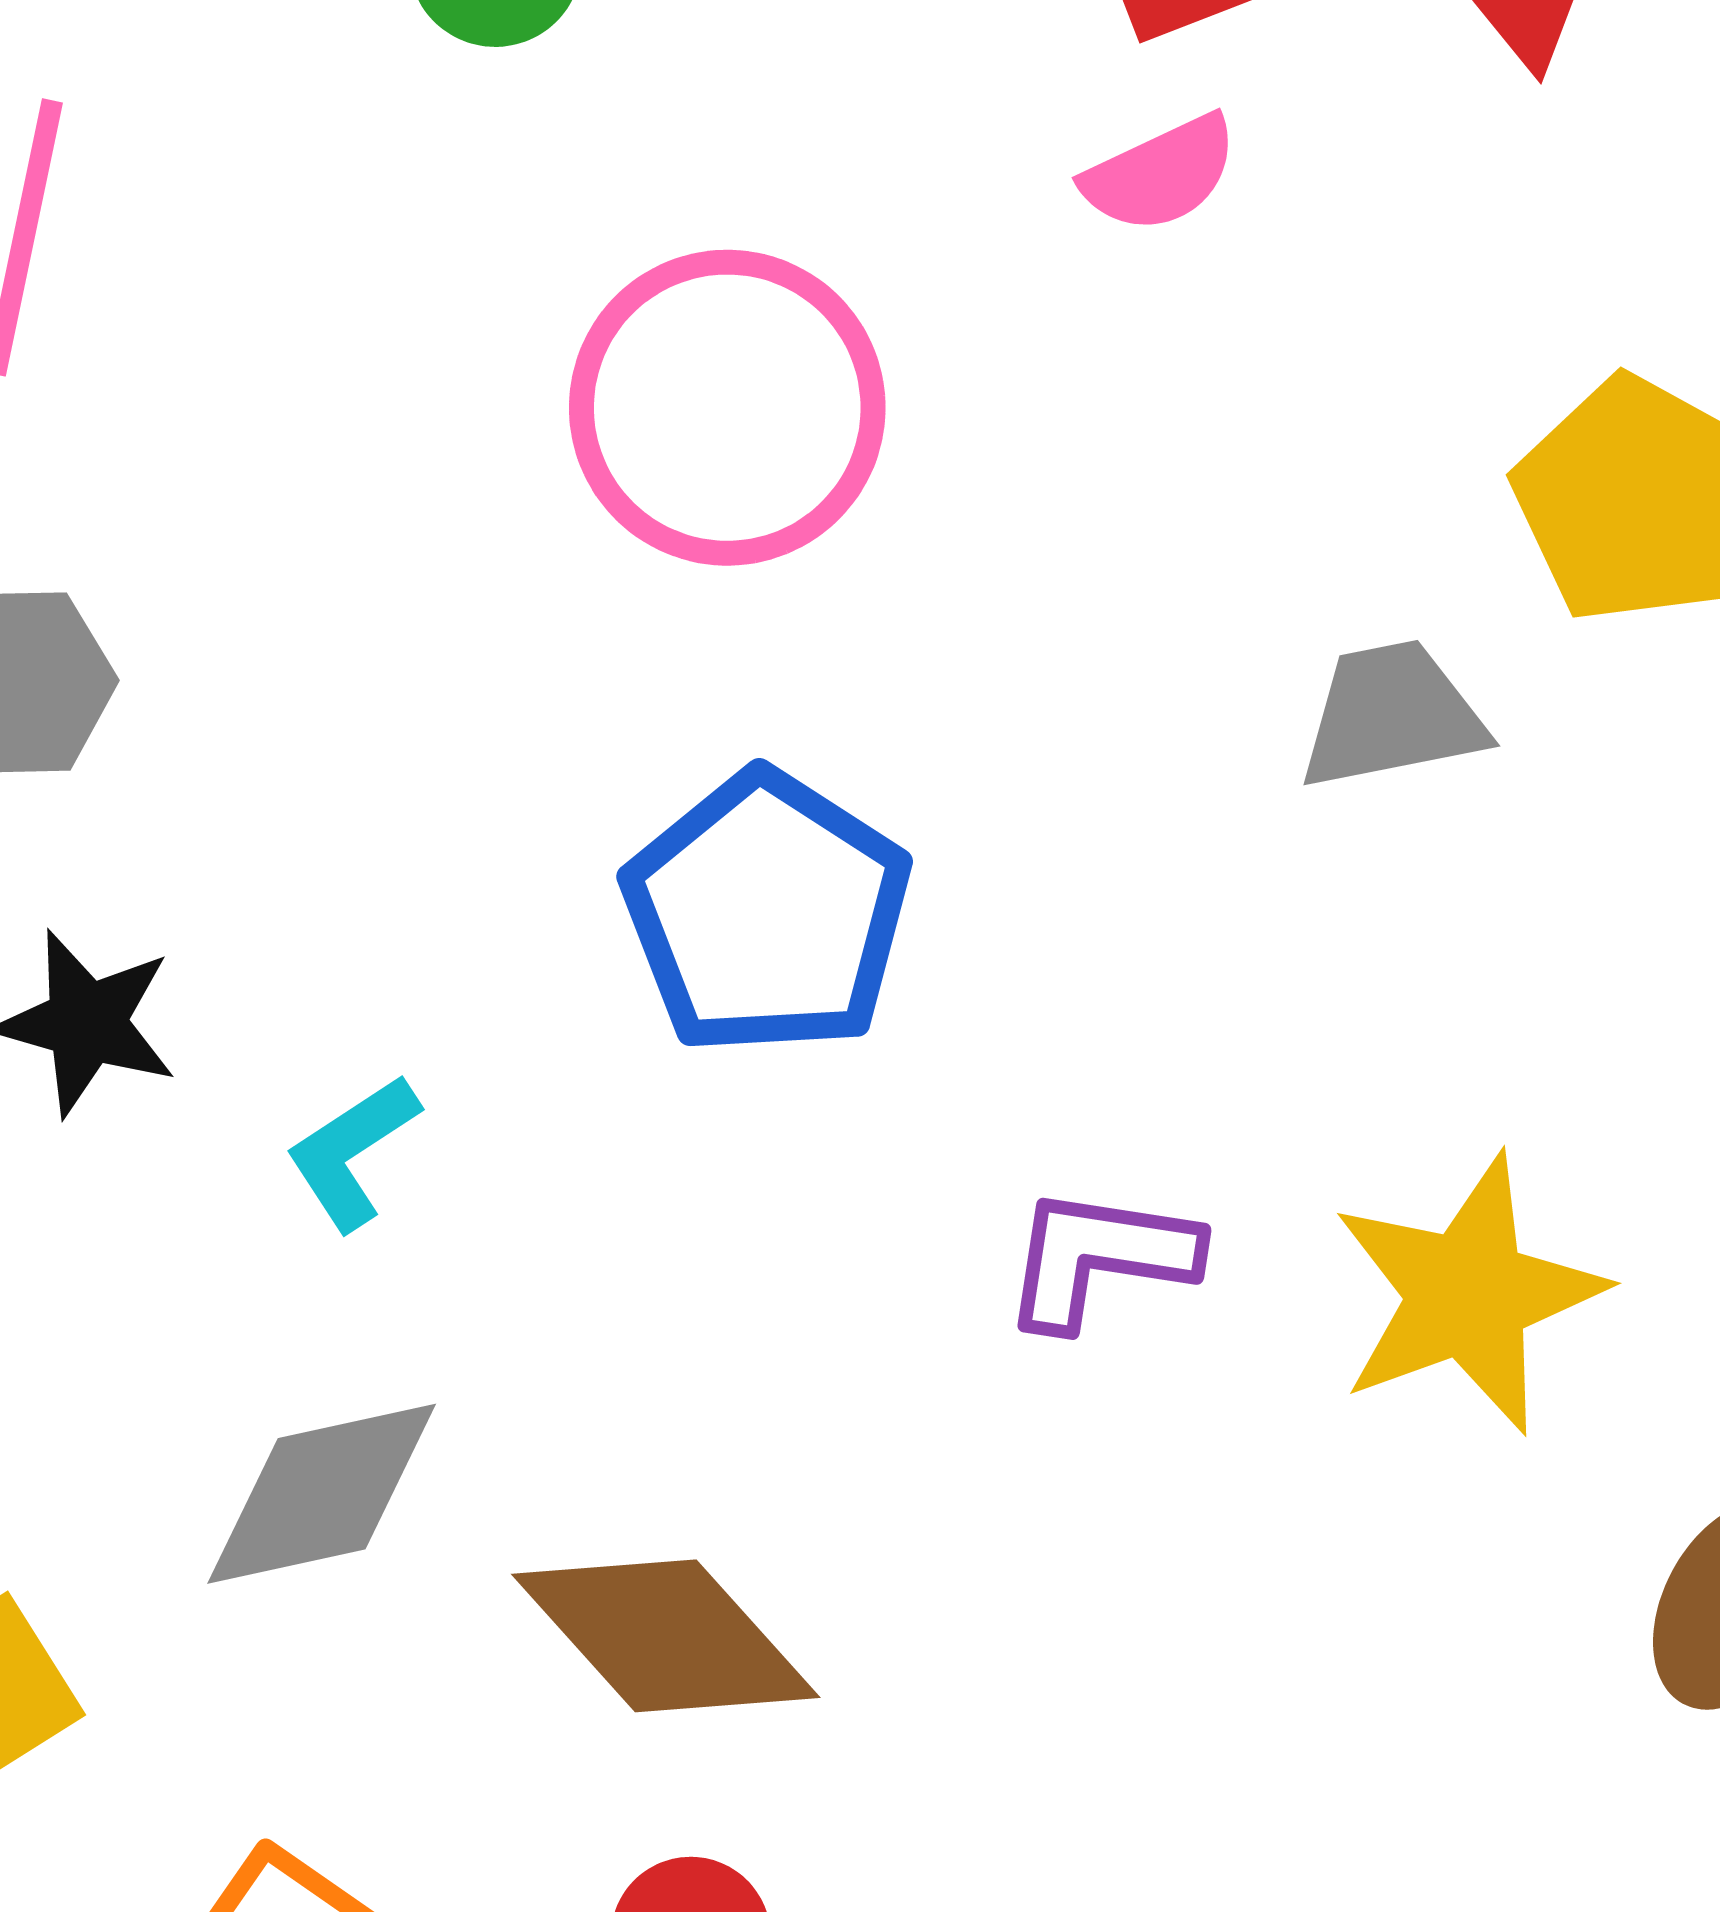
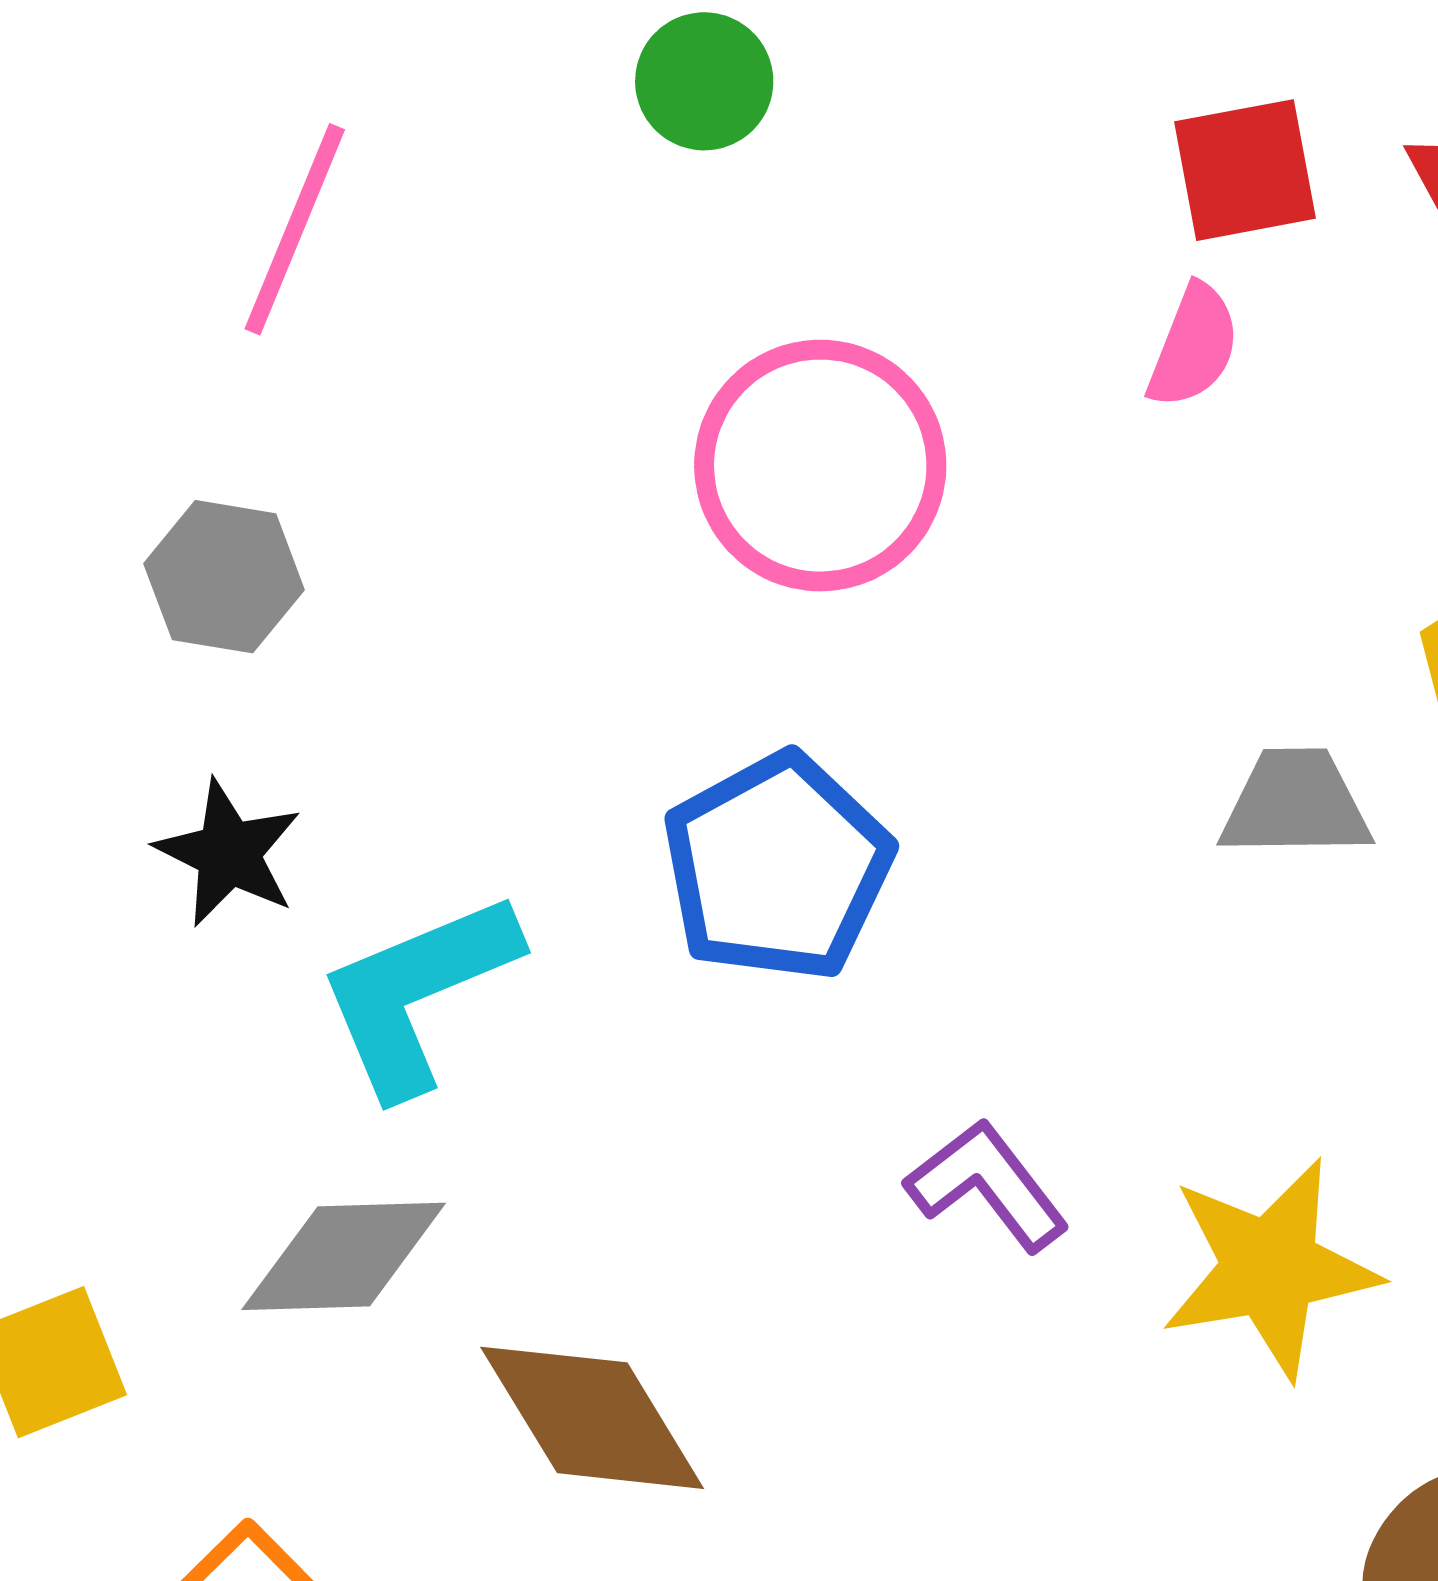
pink semicircle: (1160, 174) -> (1194, 346), turned -54
cyan L-shape: (352, 1152) -> (418, 993), size x1.8
purple L-shape: (1100, 1257) -> (987, 1185), turned 33

